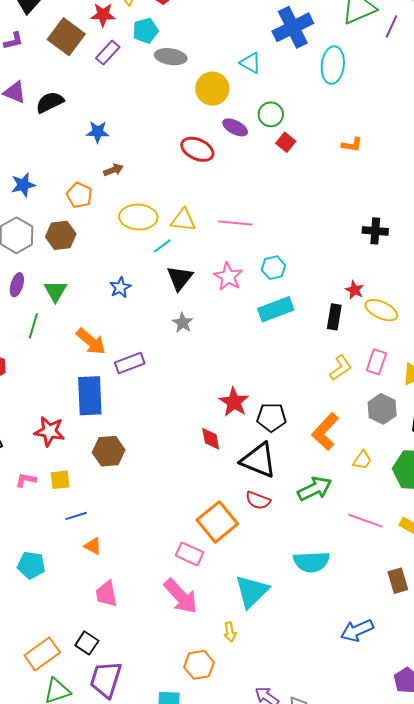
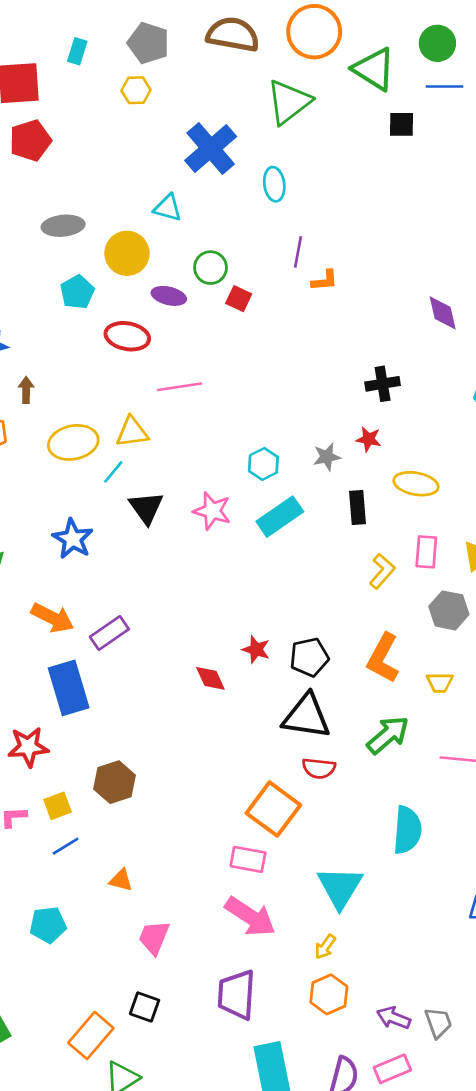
purple line: (392, 26) -> (298, 252), moved
cyan pentagon: (145, 31) -> (77, 292), moved
cyan ellipse: (333, 65) -> (274, 184), size x0.7
brown arrow: (113, 170) -> (26, 390), turned -54
pink line: (235, 223) -> (180, 387), moved
pink star: (228, 277) -> (212, 511), moved
blue star: (120, 287) -> (73, 539), size x1.4
red star: (354, 290) -> (369, 439), moved
gray star: (183, 323) -> (327, 457), moved, turned -30
red star: (234, 402) -> (256, 650), size x0.7
red diamond: (211, 439) -> (210, 678), moved
brown hexagon: (109, 451) -> (115, 782), moved
yellow trapezoid: (362, 460) -> (440, 683), turned 70
blue line: (76, 516) -> (66, 846), moved
cyan semicircle: (311, 562) -> (407, 830), turned -69
pink trapezoid: (106, 594) -> (154, 937), turned 48
yellow arrow: (230, 632) -> (325, 947), turned 60
orange hexagon: (199, 665) -> (329, 994), moved
purple trapezoid: (106, 679) -> (237, 995), moved

